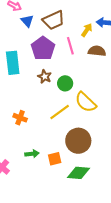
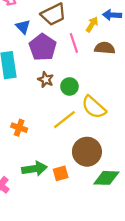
blue triangle: (27, 21) -> (23, 27), moved
green arrow: (32, 154) -> (34, 169), size x1.5
green diamond: (79, 173) -> (106, 178), moved

